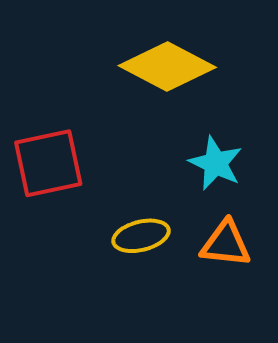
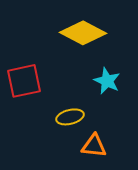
orange triangle: (226, 244) -> (94, 146), moved

